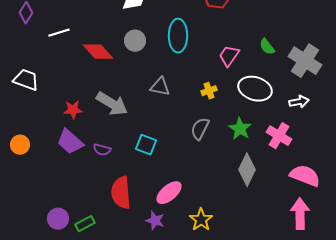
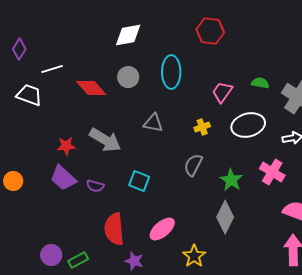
green semicircle: (267, 47) -> (260, 83), turned 138
white trapezoid: (26, 80) -> (29, 95), moved
white ellipse: (255, 89) -> (248, 125), turned -32
green star: (240, 129) -> (231, 180), moved
gray diamond: (247, 170) -> (225, 217), moved
purple star: (155, 221) -> (134, 261), moved

